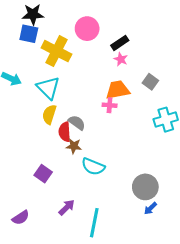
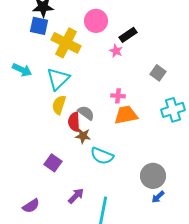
pink star: (121, 59) -> (116, 51), moved
cyan triangle: (48, 88) -> (58, 79), turned 30
orange trapezoid: (118, 90) -> (126, 115), moved

